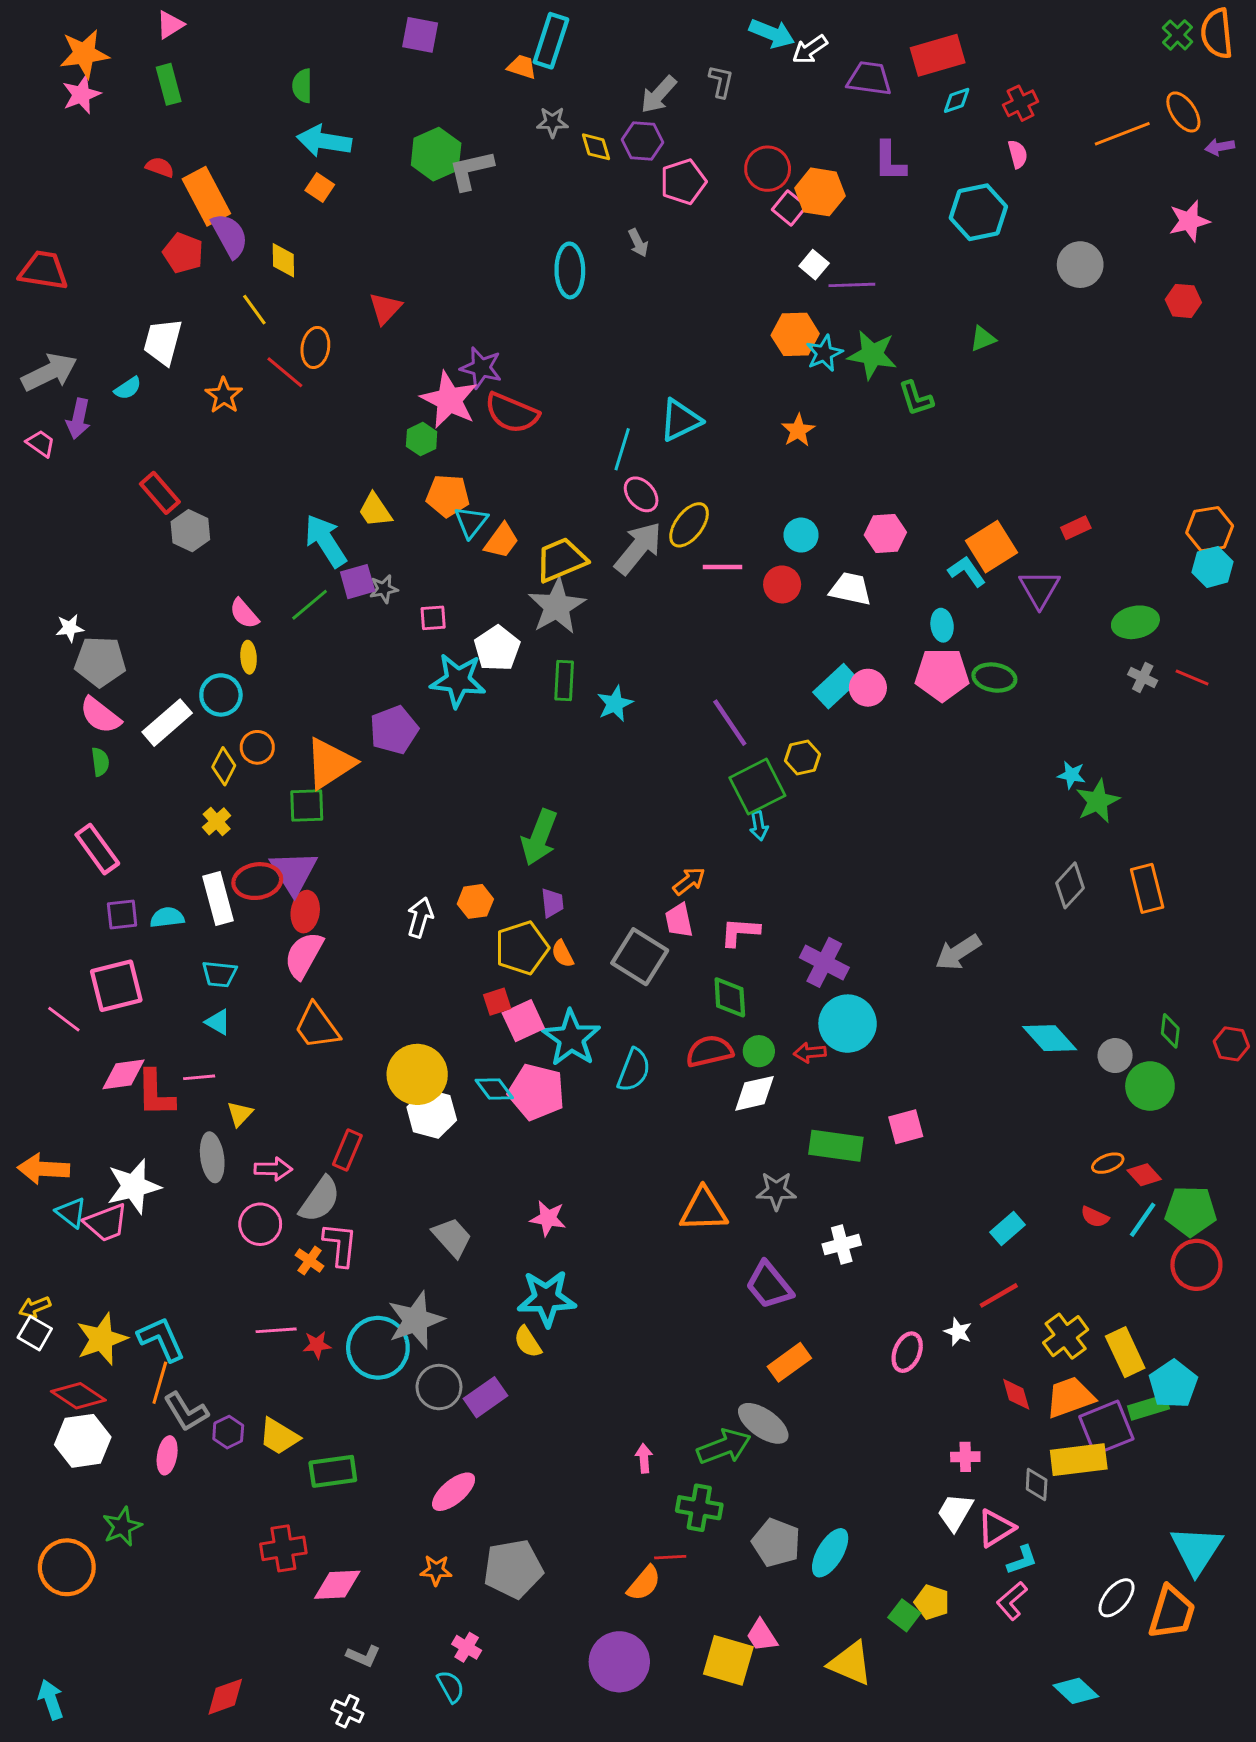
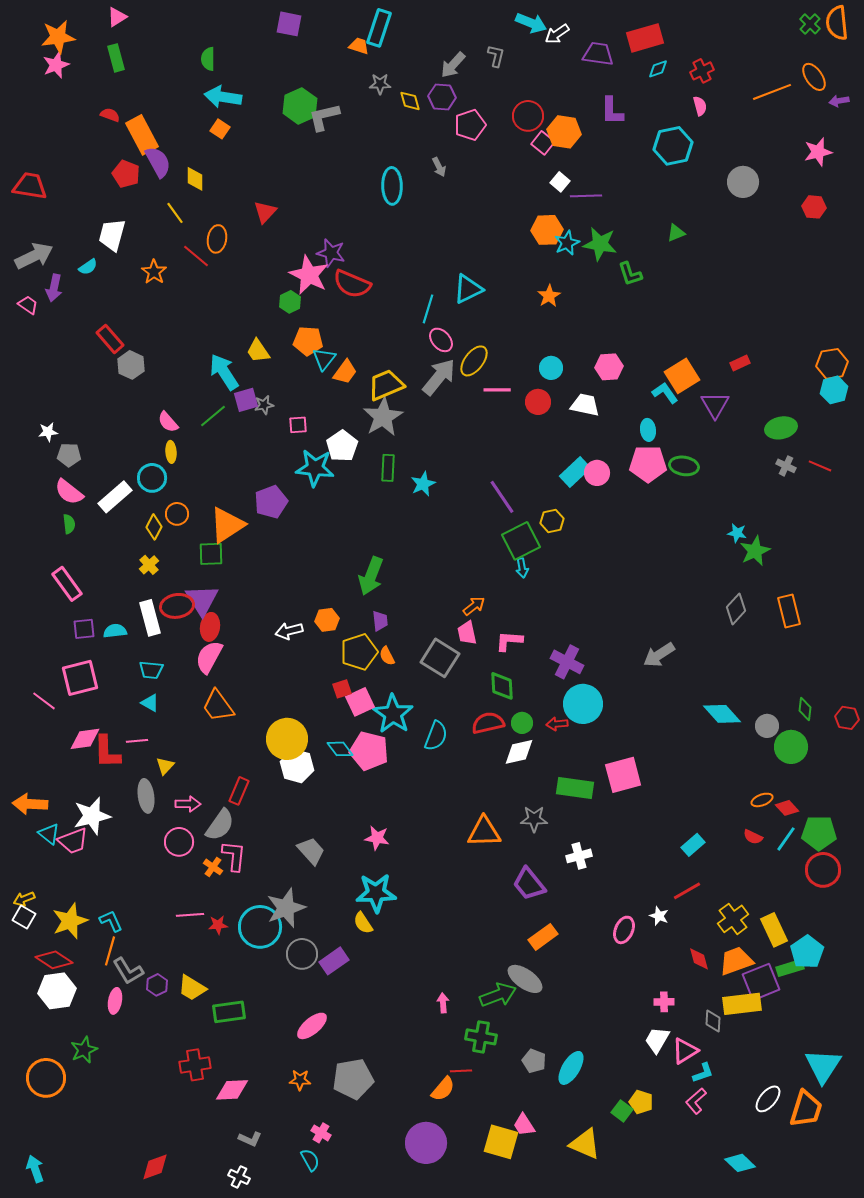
gray pentagon: (100, 662) -> (69, 455), size x0.7
white arrow: (420, 917) -> (289, 631), turned -120
pink square: (906, 1127) -> (623, 775), size x1.5
cyan L-shape: (161, 1339) -> (111, 921), size x0.7
gray pentagon: (776, 1543) -> (534, 1061), size x0.7

